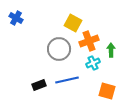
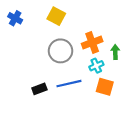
yellow square: (73, 23) -> (56, 16), moved
orange square: (107, 91) -> (105, 87), moved

